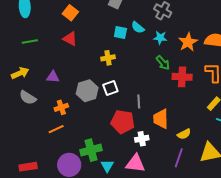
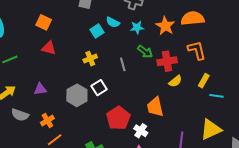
cyan square: (120, 32) -> (97, 31), turned -32
gray line: (139, 102) -> (123, 64), moved
orange cross: (61, 107) -> (47, 121), moved
red pentagon: (123, 122) -> (118, 118), turned -30
yellow semicircle: (184, 134) -> (175, 81), moved
white cross: (142, 139) -> (141, 131), turned -32

